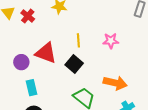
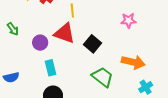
yellow line: (78, 40) -> (72, 10), moved

